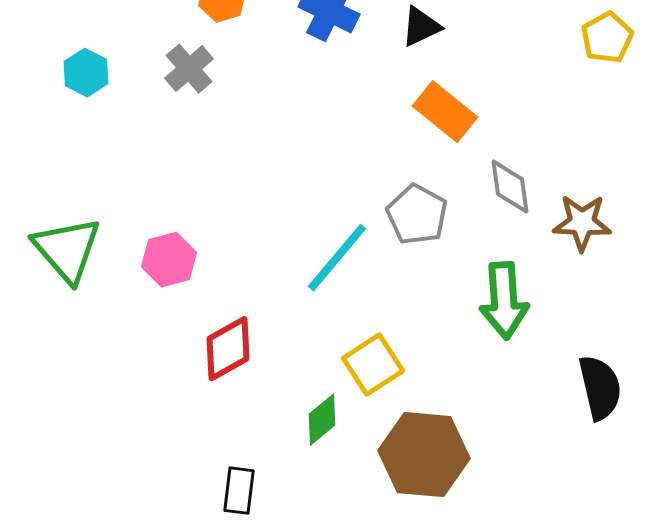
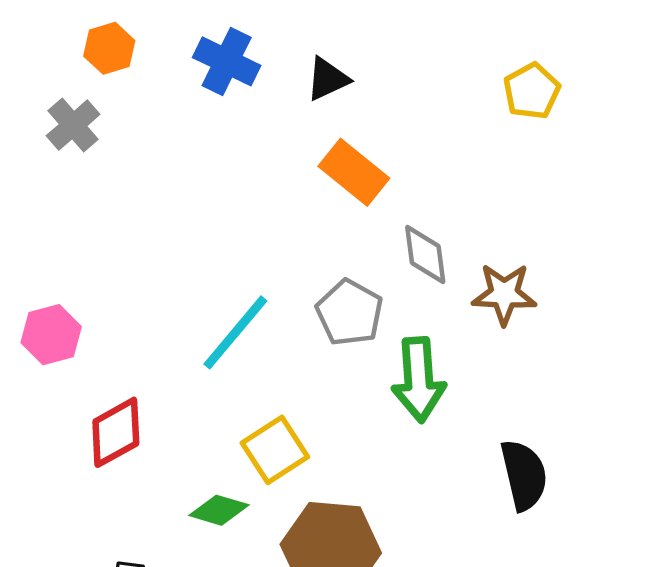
gray pentagon: (417, 215) -> (349, 313), moved
green diamond: (322, 420) -> (219, 510), turned 56

